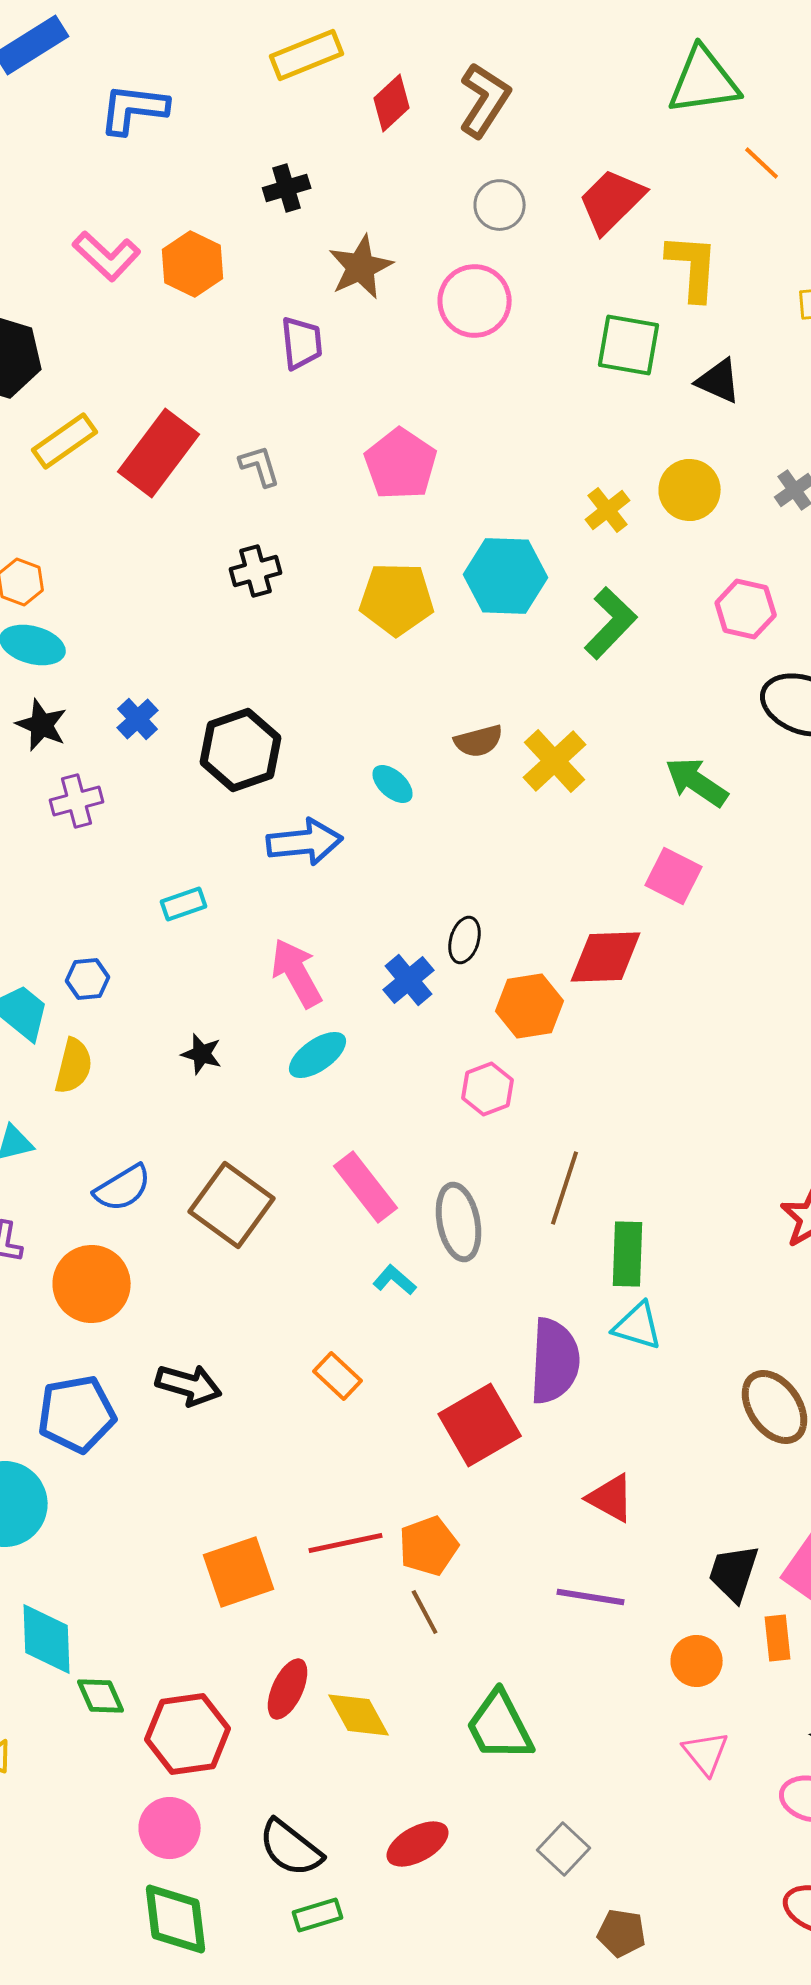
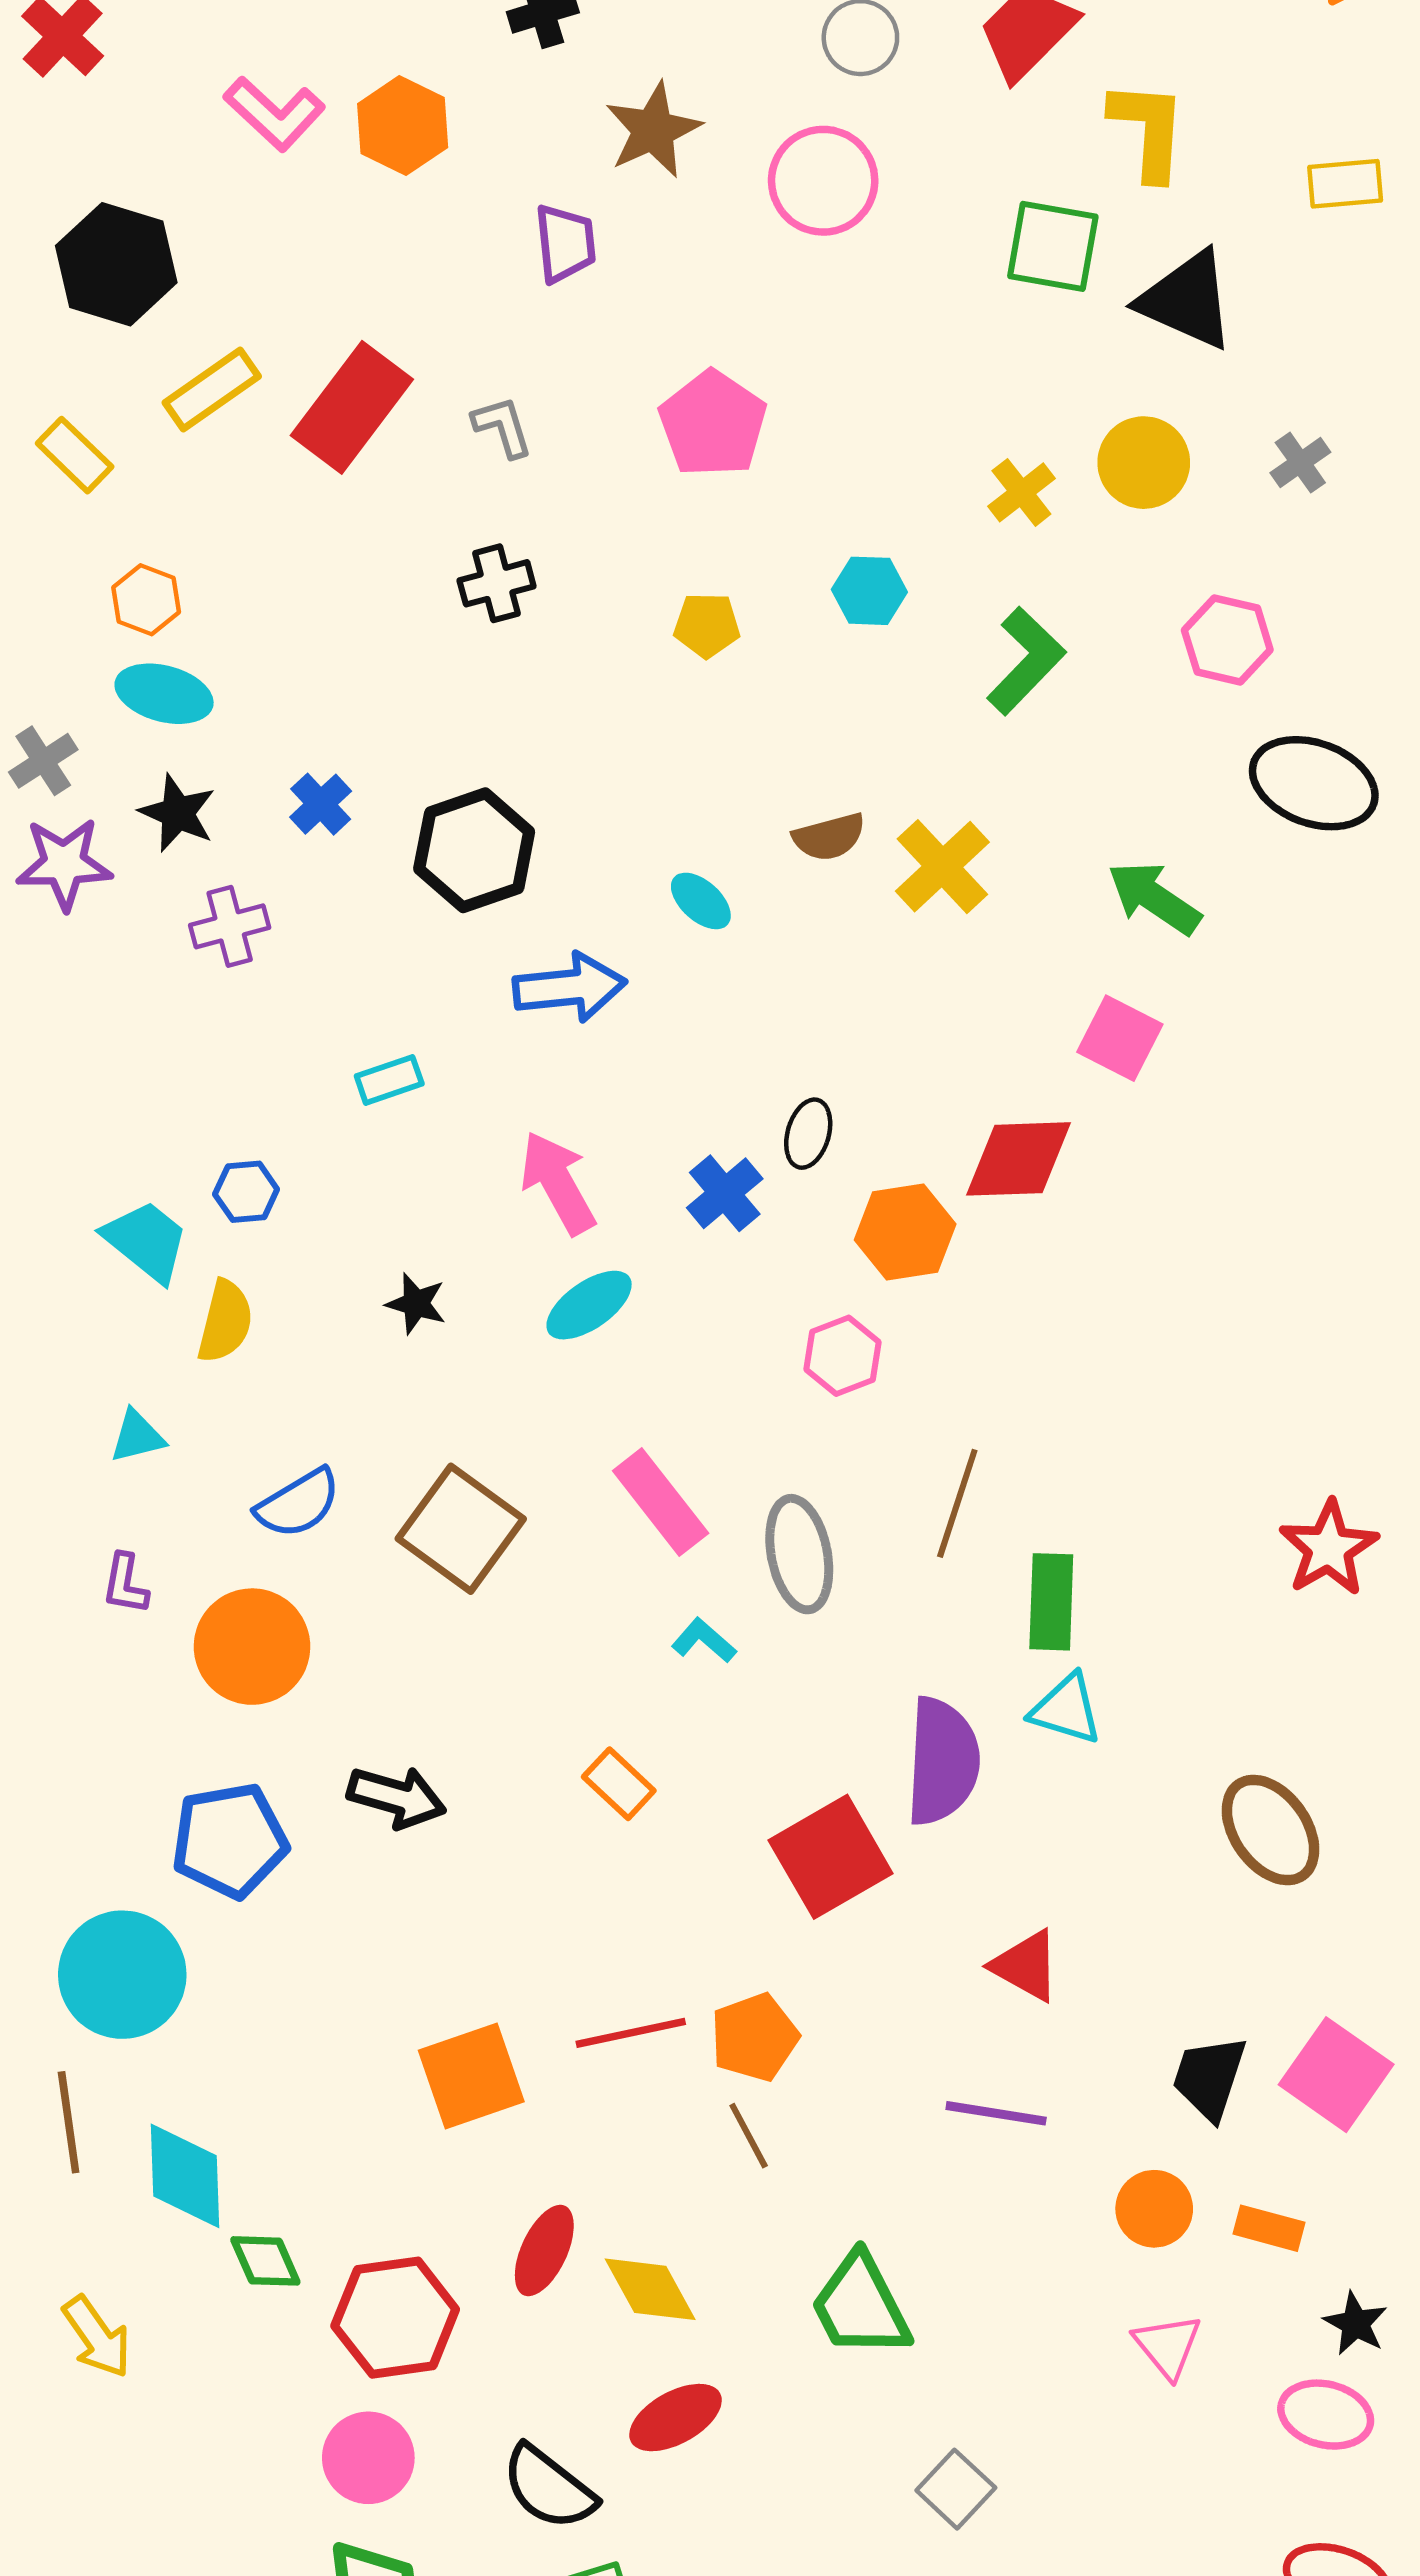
black triangle: (719, 381) -> (1187, 300), size x1.5
cyan hexagon: (506, 576) -> (869, 591), size x0.6
yellow pentagon: (397, 599) -> (707, 625), size x0.6
orange rectangle: (778, 1638) -> (1269, 2228), moved, turned -69
red ellipse: (418, 1844) -> (676, 2418), moved

